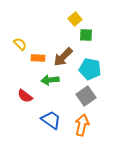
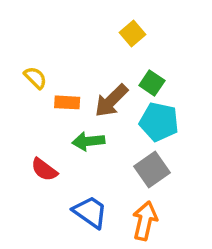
green square: (86, 35) -> (152, 83), moved, turned 32

